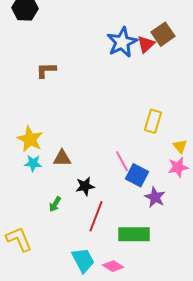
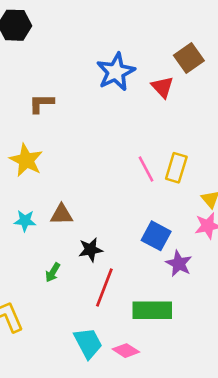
blue star: (122, 42) -> (116, 72), moved
red triangle: (146, 44) -> (162, 87), moved, turned -30
yellow star: (30, 139) -> (26, 160), moved
pink line: (122, 161) -> (146, 169), moved

